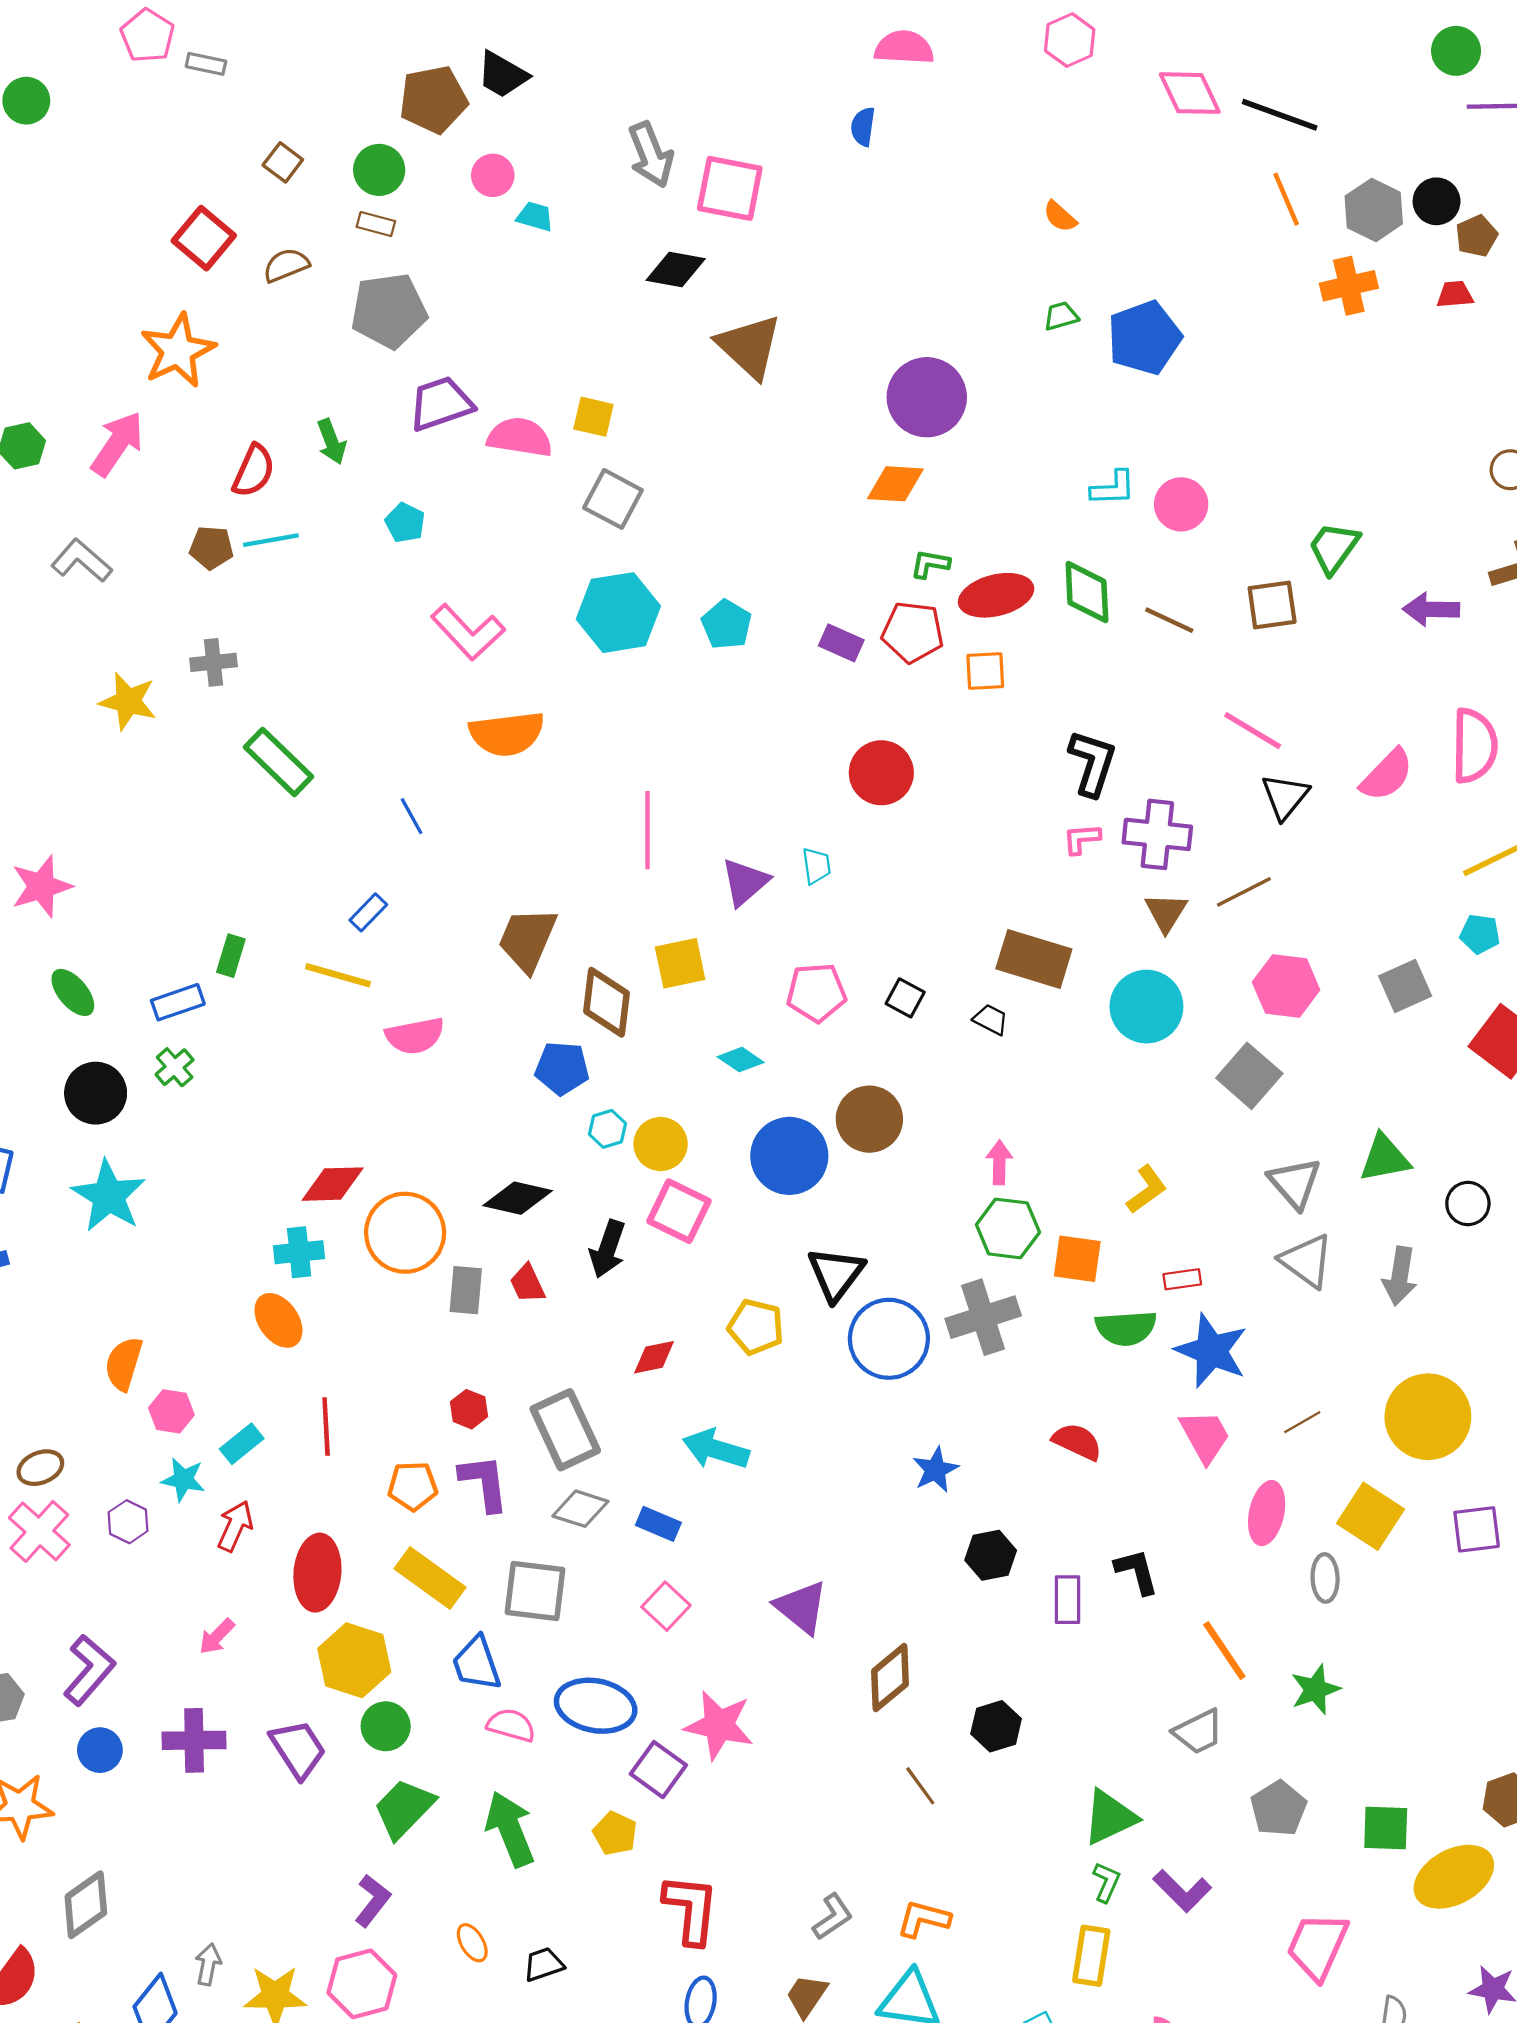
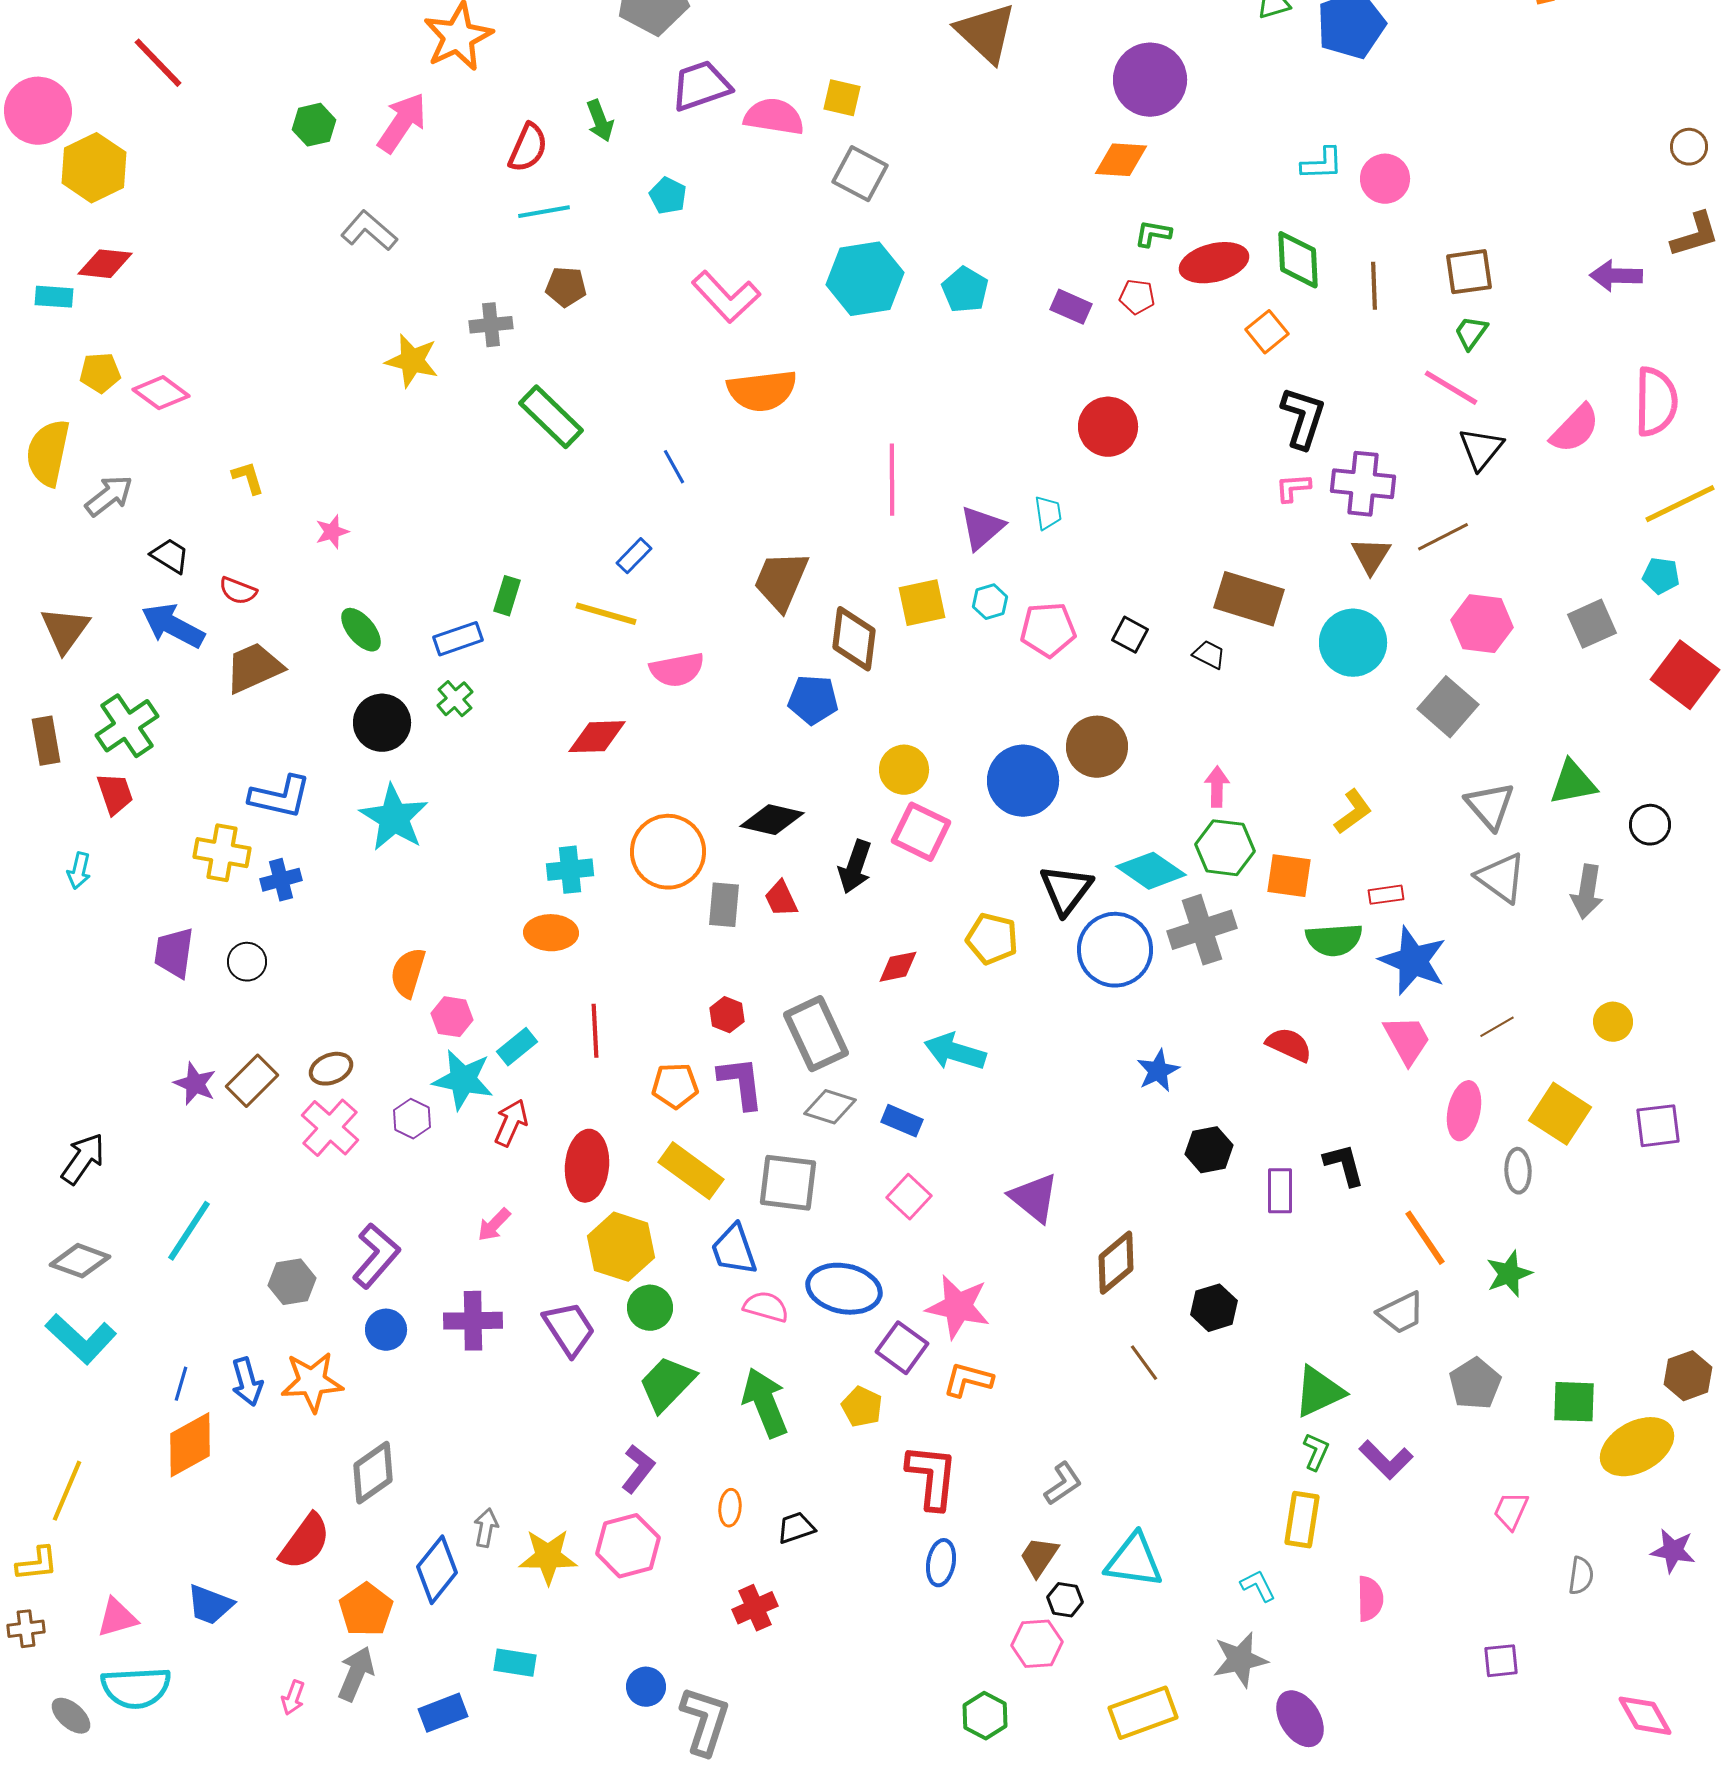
brown pentagon: (211, 548) -> (566, 287), moved
green trapezoid: (1334, 548) -> (1471, 333), moved, size x0.7
brown line: (1169, 620) -> (1374, 286), turned 63
red pentagon: (913, 632) -> (1137, 297), size x0.6
orange square: (985, 671) -> (1267, 332), moved, turned -36
pink star: (41, 886) -> (332, 532), size x0.6
cyan diamond: (741, 1060) -> (1151, 871), moved, size x1.6
cyan hexagon: (607, 1129) -> (990, 602), moved
red diamond: (333, 1184) -> (597, 737), moved
orange ellipse: (278, 1320) -> (551, 933), turned -54
yellow circle: (1428, 1417) -> (1613, 1022), size x0.5
cyan star: (183, 1480) -> (463, 1080), size x1.5
orange L-shape: (924, 1919) -> (968, 1380), moved
orange ellipse: (472, 1943) -> (730, 1508), turned 36
pink trapezoid: (1317, 1946) -> (1511, 1511), size x0.6

